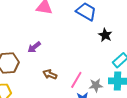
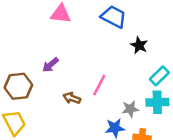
pink line: (76, 80) -> (99, 85), moved

